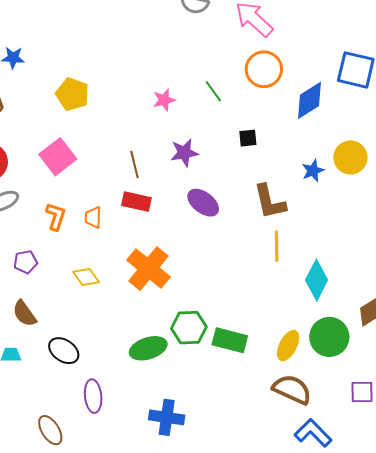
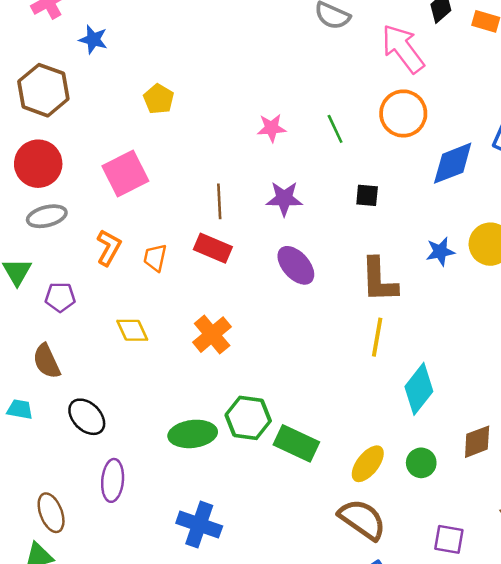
yellow pentagon: (72, 94) -> (159, 99), size x0.7
orange cross: (149, 269) -> (212, 335), size x0.7
green circle: (329, 337) -> (421, 463), size x0.6

